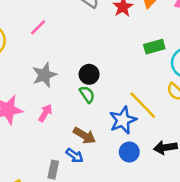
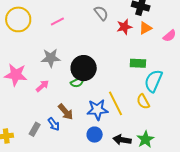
black circle: (89, 74) -> (84, 68), size x1.6
green semicircle: (87, 94) -> (77, 82), turned 80

